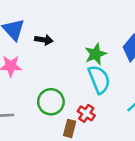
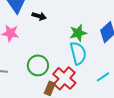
red cross: (86, 113) -> (64, 78), size x1.6

